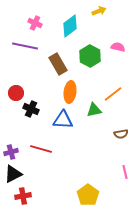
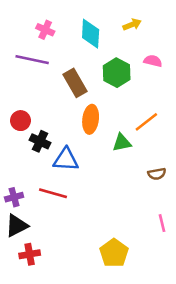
yellow arrow: (99, 11) -> (132, 25), moved
cyan diamond: (70, 26) -> (91, 34), turned -50
blue triangle: (63, 120) -> (66, 160), moved

